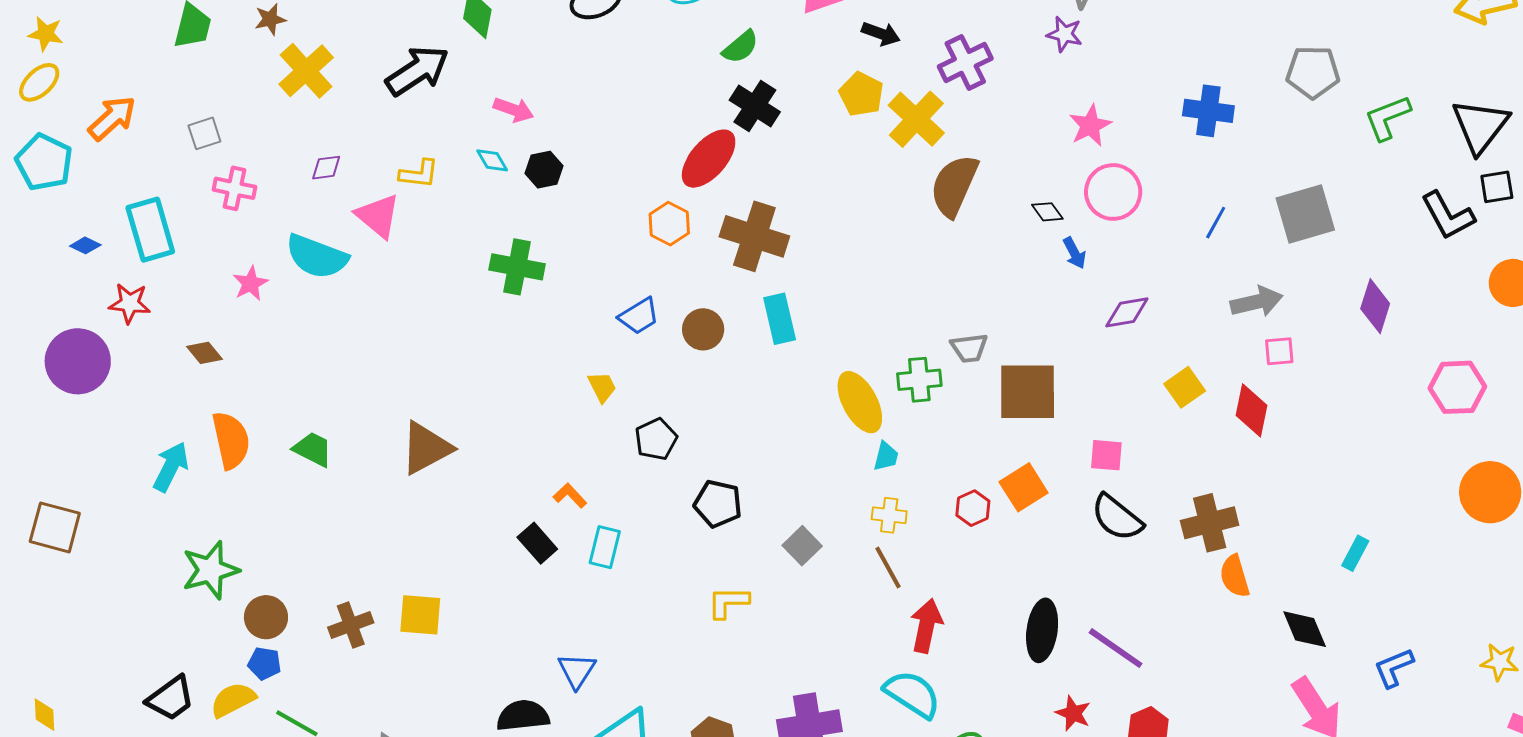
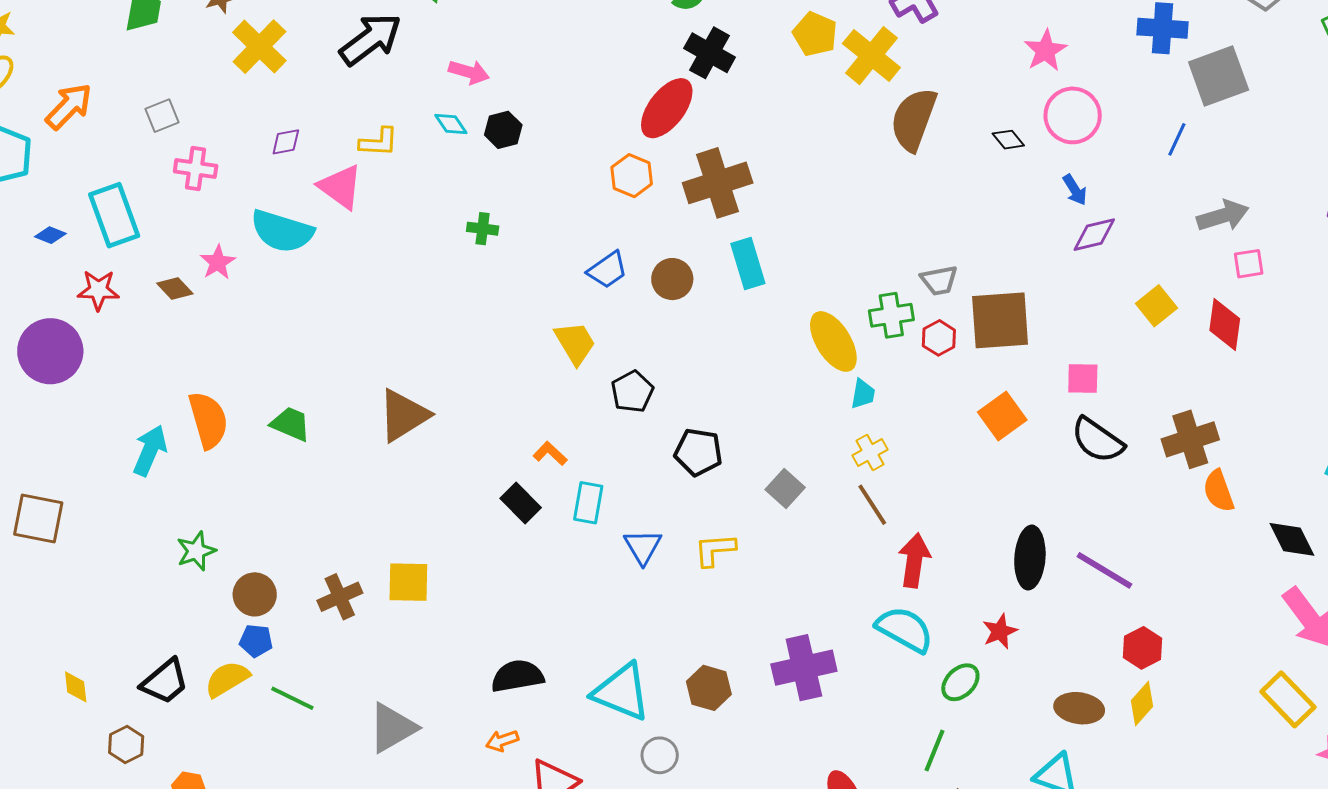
gray square: (1305, 214) -> (1219, 76), moved
brown cross: (754, 236) -> (718, 183), turned -32
blue arrow: (1074, 253) -> (1075, 190), moved
green cross: (517, 267) -> (483, 229), size x0.6
brown diamond: (204, 353) -> (175, 288), moved
yellow trapezoid: (602, 387) -> (575, 343), size x1.4
red hexagon: (973, 508) -> (939, 338), moved
yellow cross: (889, 515) -> (870, 453), turned -32
green star: (210, 570) -> (196, 551), size x0.7
blue triangle: (577, 671) -> (643, 547), moved
red star: (1073, 713) -> (1000, 631), moved, turned 30
yellow diamond: (45, 715) -> (76, 687), moved

